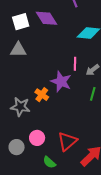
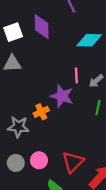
purple diamond: (47, 18) -> (42, 27), turned 35
orange cross: (42, 95) -> (41, 112), turned 32
gray circle: (17, 147) -> (16, 163), moved

